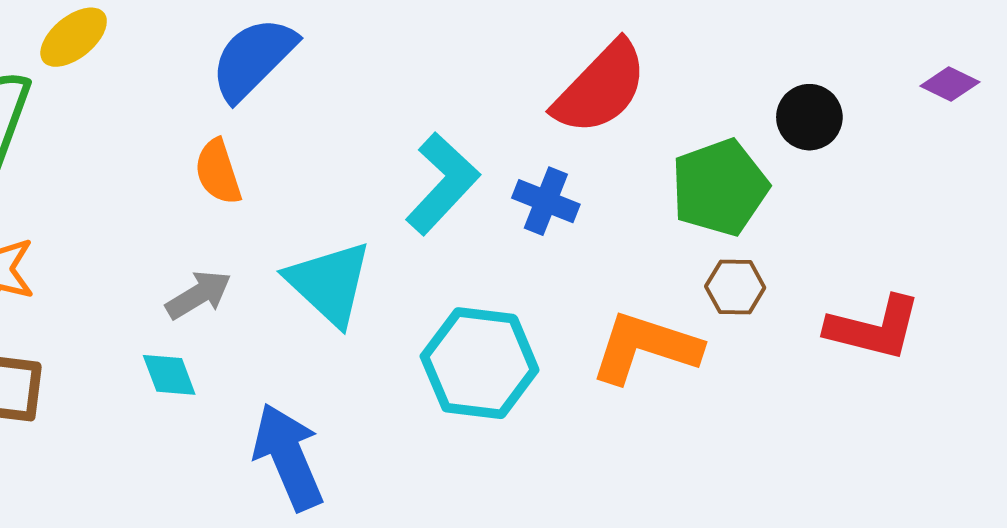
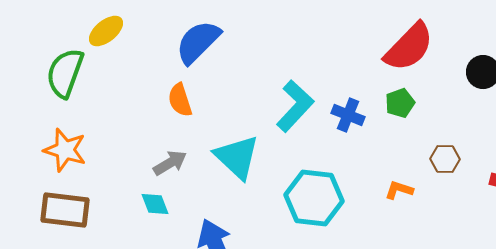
red semicircle: (601, 88) -> (409, 47), moved
green pentagon: (720, 187) -> (400, 103), moved, size x0.6
orange L-shape: (645, 347) -> (399, 190), size x0.5

